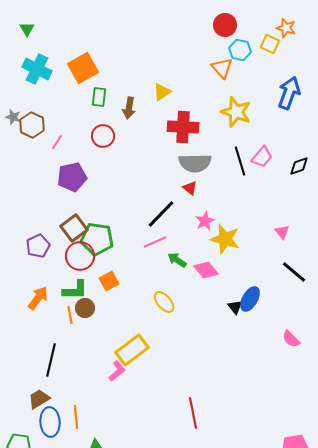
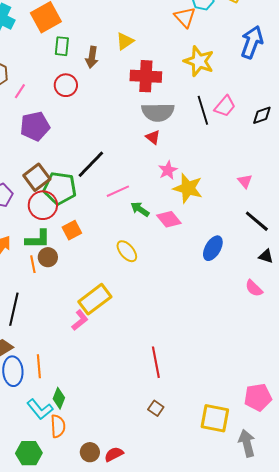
black line: (161, 214) -> (91, 164), moved
black triangle: (235, 307) -> (266, 256), moved, turned -35

